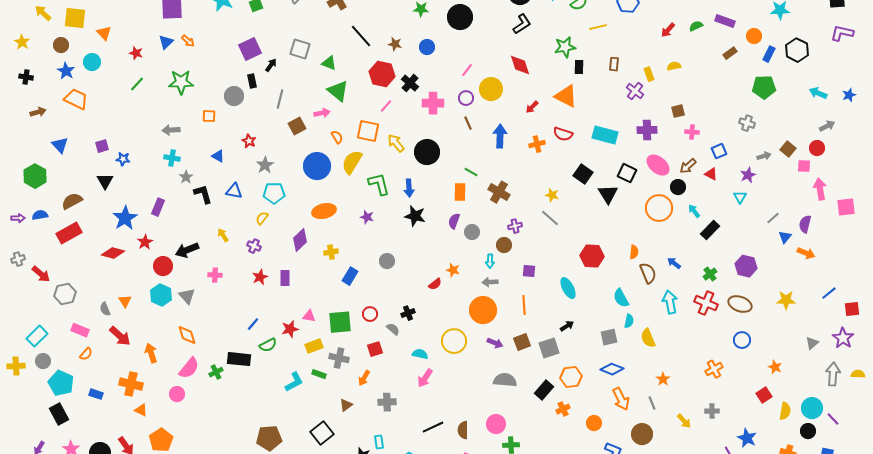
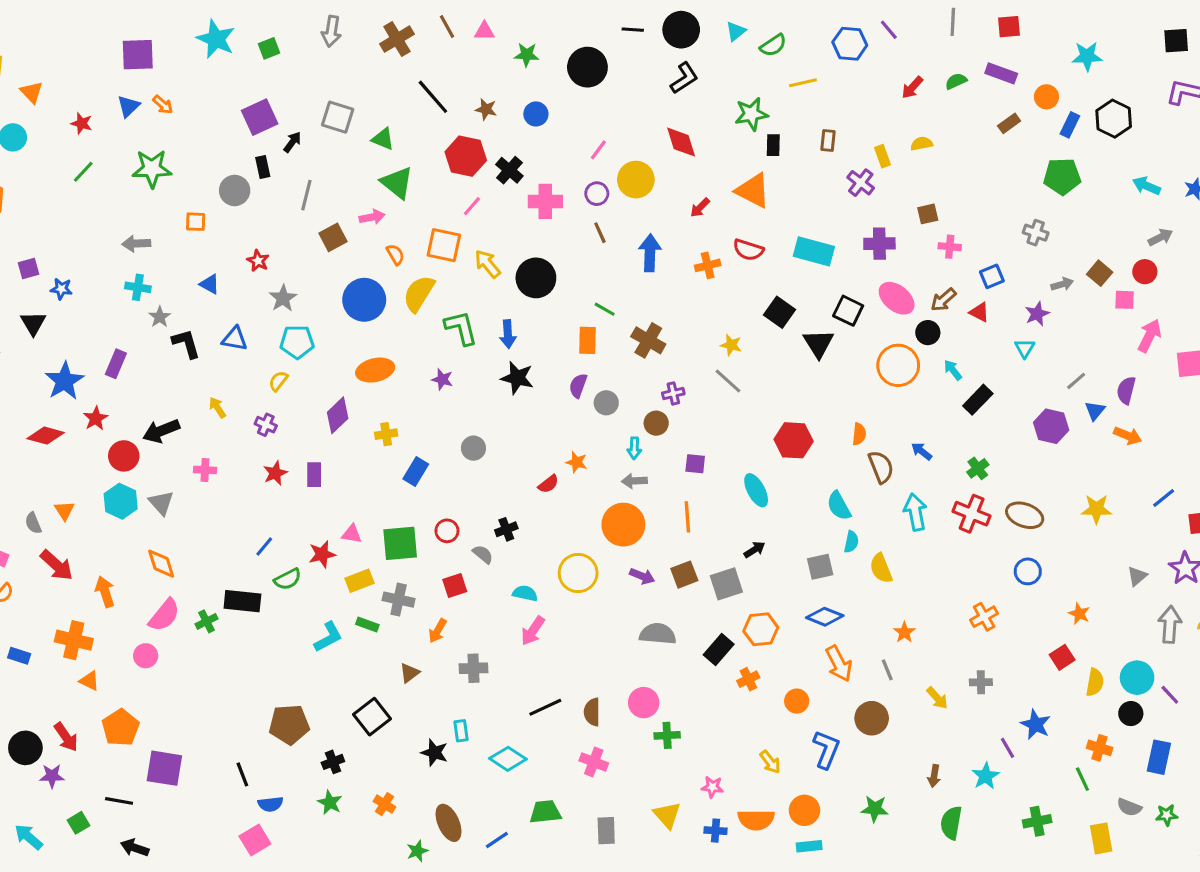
pink arrow: (820, 189) -> (1150, 336), turned 35
purple hexagon: (746, 266) -> (1051, 426), moved

